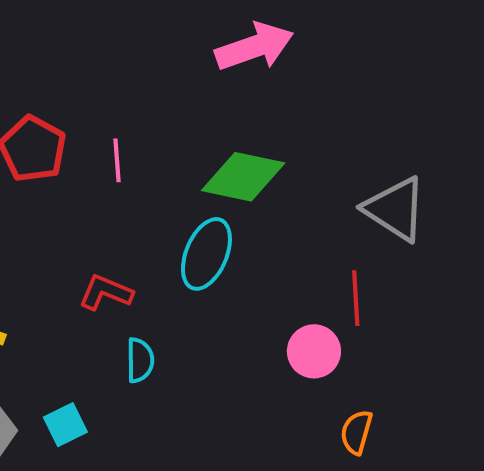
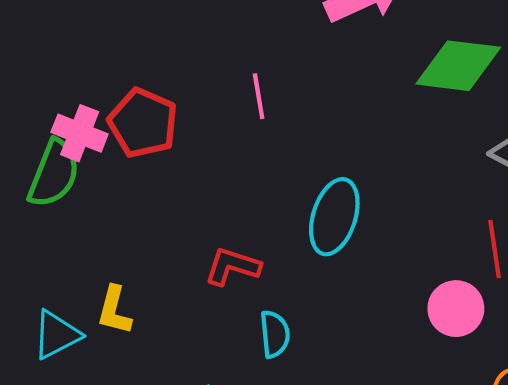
pink line: (117, 160) -> (259, 96), moved
green diamond: (243, 177) -> (458, 66), moved

